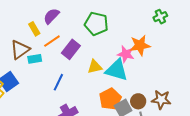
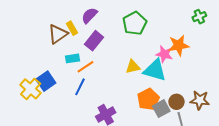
green pentagon: (96, 24) -> (135, 23), turned 30
orange line: (52, 41) -> (85, 67), moved
purple rectangle: (71, 49) -> (94, 41), moved
brown triangle: (20, 50) -> (58, 34), moved
blue line: (58, 82) -> (80, 87), moved

